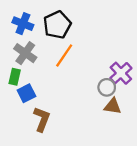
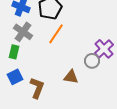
blue square: (26, 93) -> (15, 77), moved
brown triangle: (113, 106) -> (71, 77), moved

